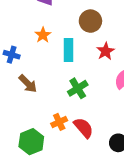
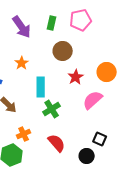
cyan rectangle: (68, 50) -> (41, 87), moved
orange cross: (59, 122) -> (24, 134), moved

